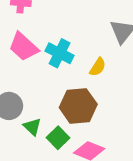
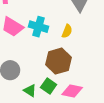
green triangle: (32, 127) -> (30, 91), moved

